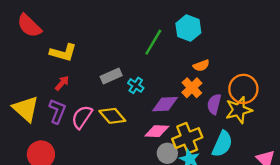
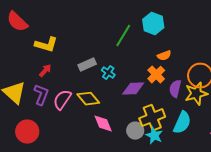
pink diamond: (157, 131) -> (103, 124), moved, turned 65

